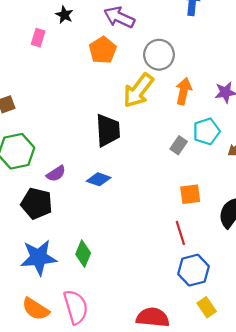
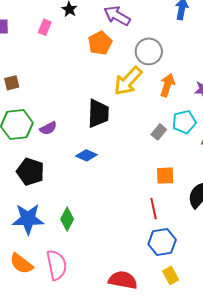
purple semicircle: (56, 174) -> (48, 128), moved

